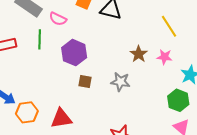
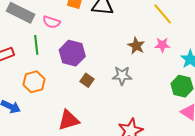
brown square: (85, 82) -> (87, 80), turned 32
orange hexagon: (27, 112) -> (34, 82), moved

